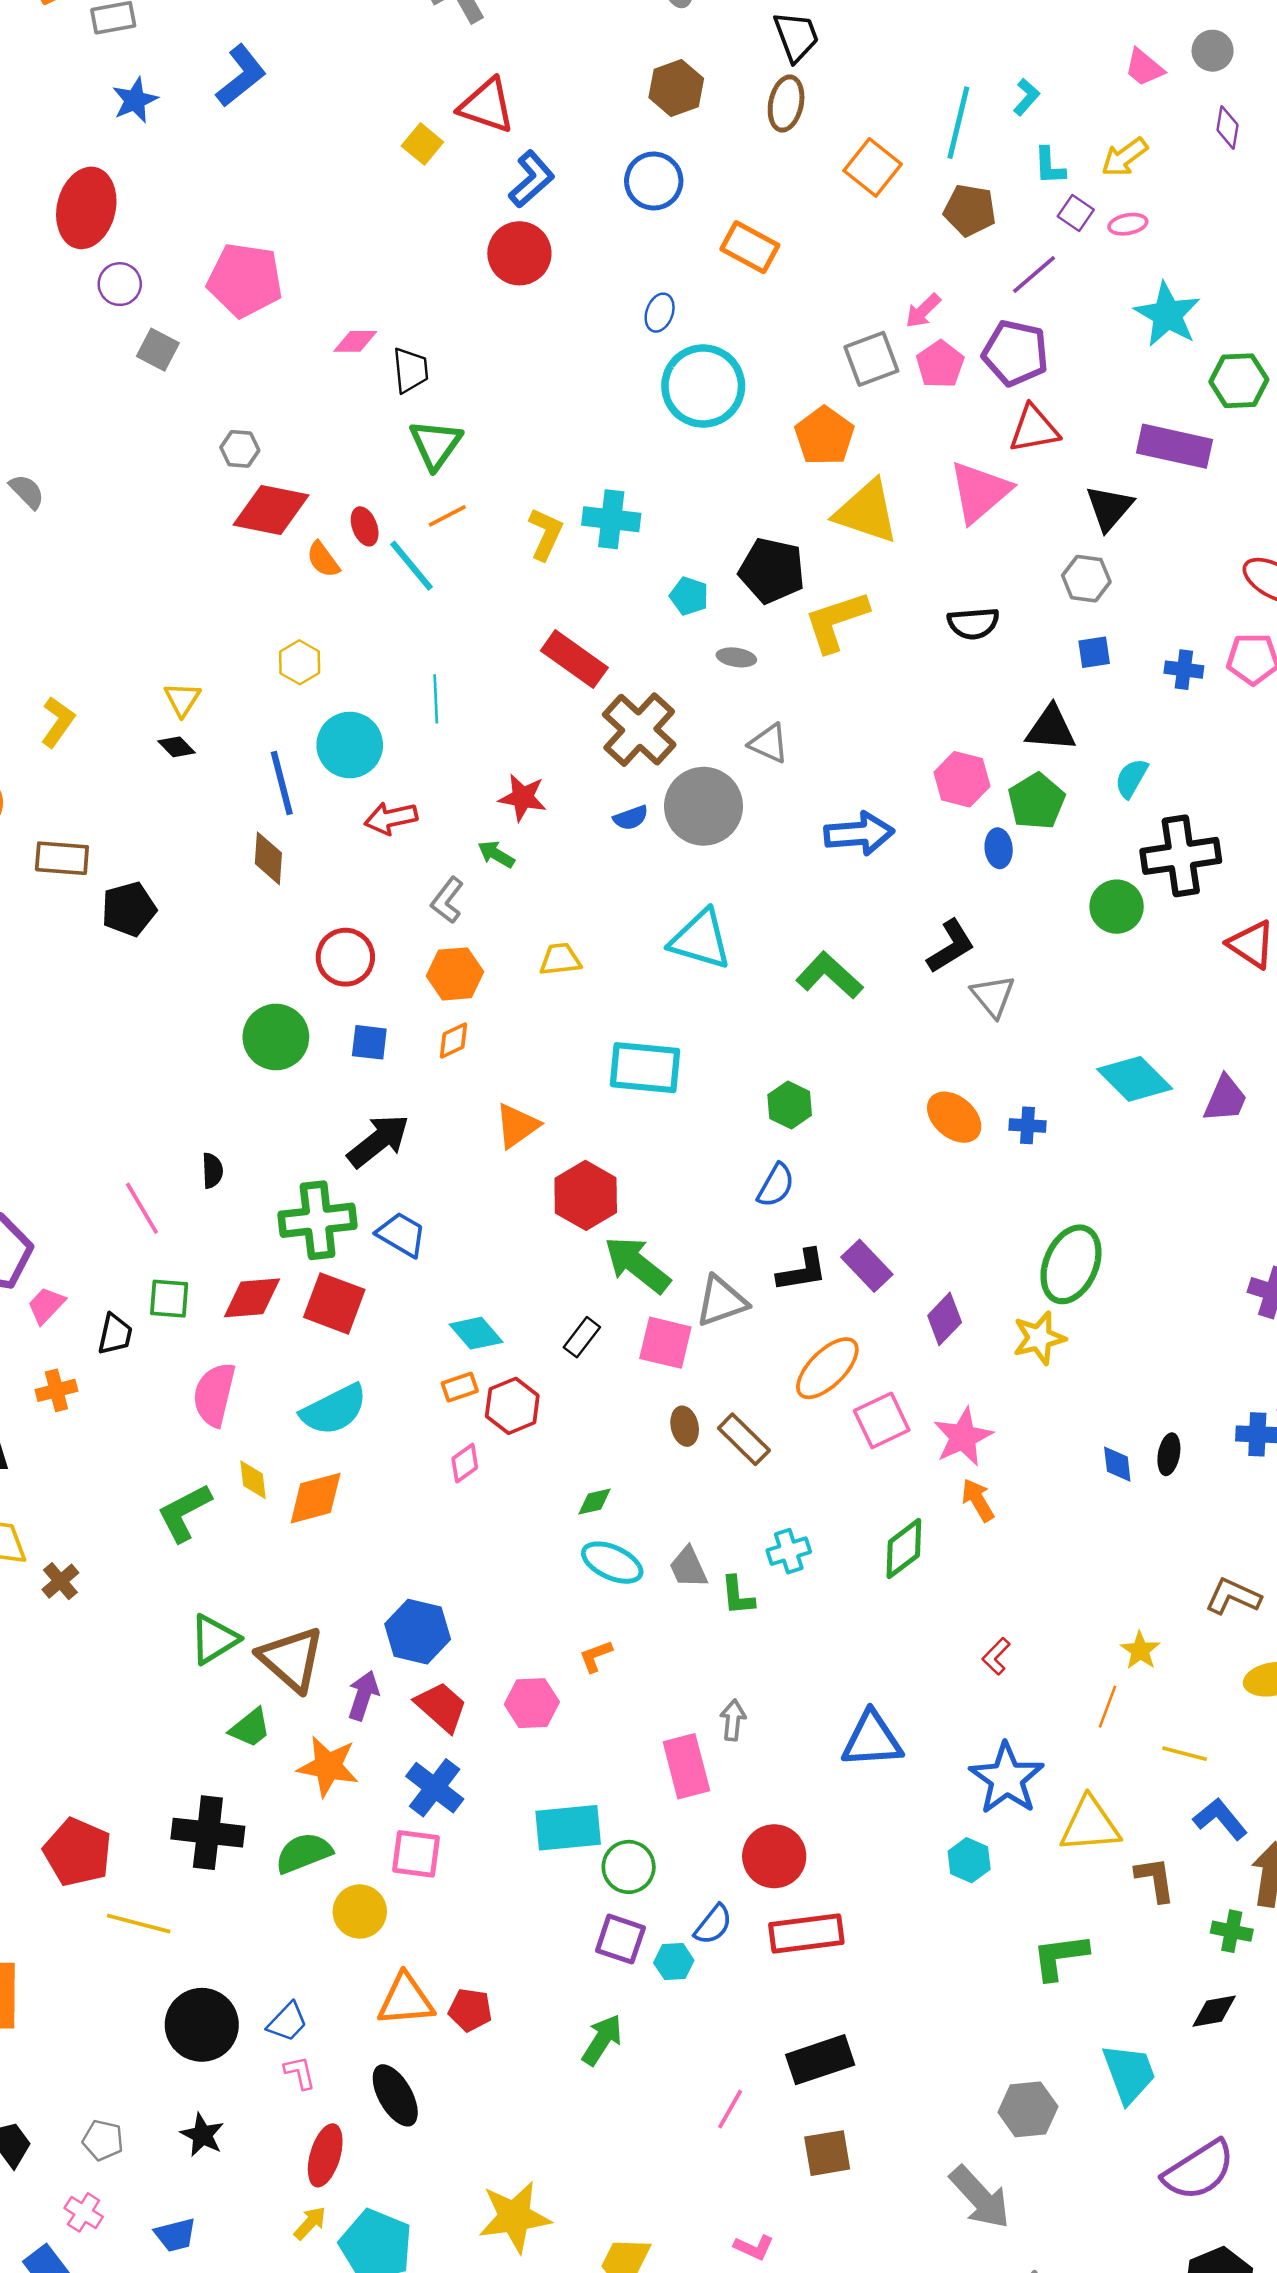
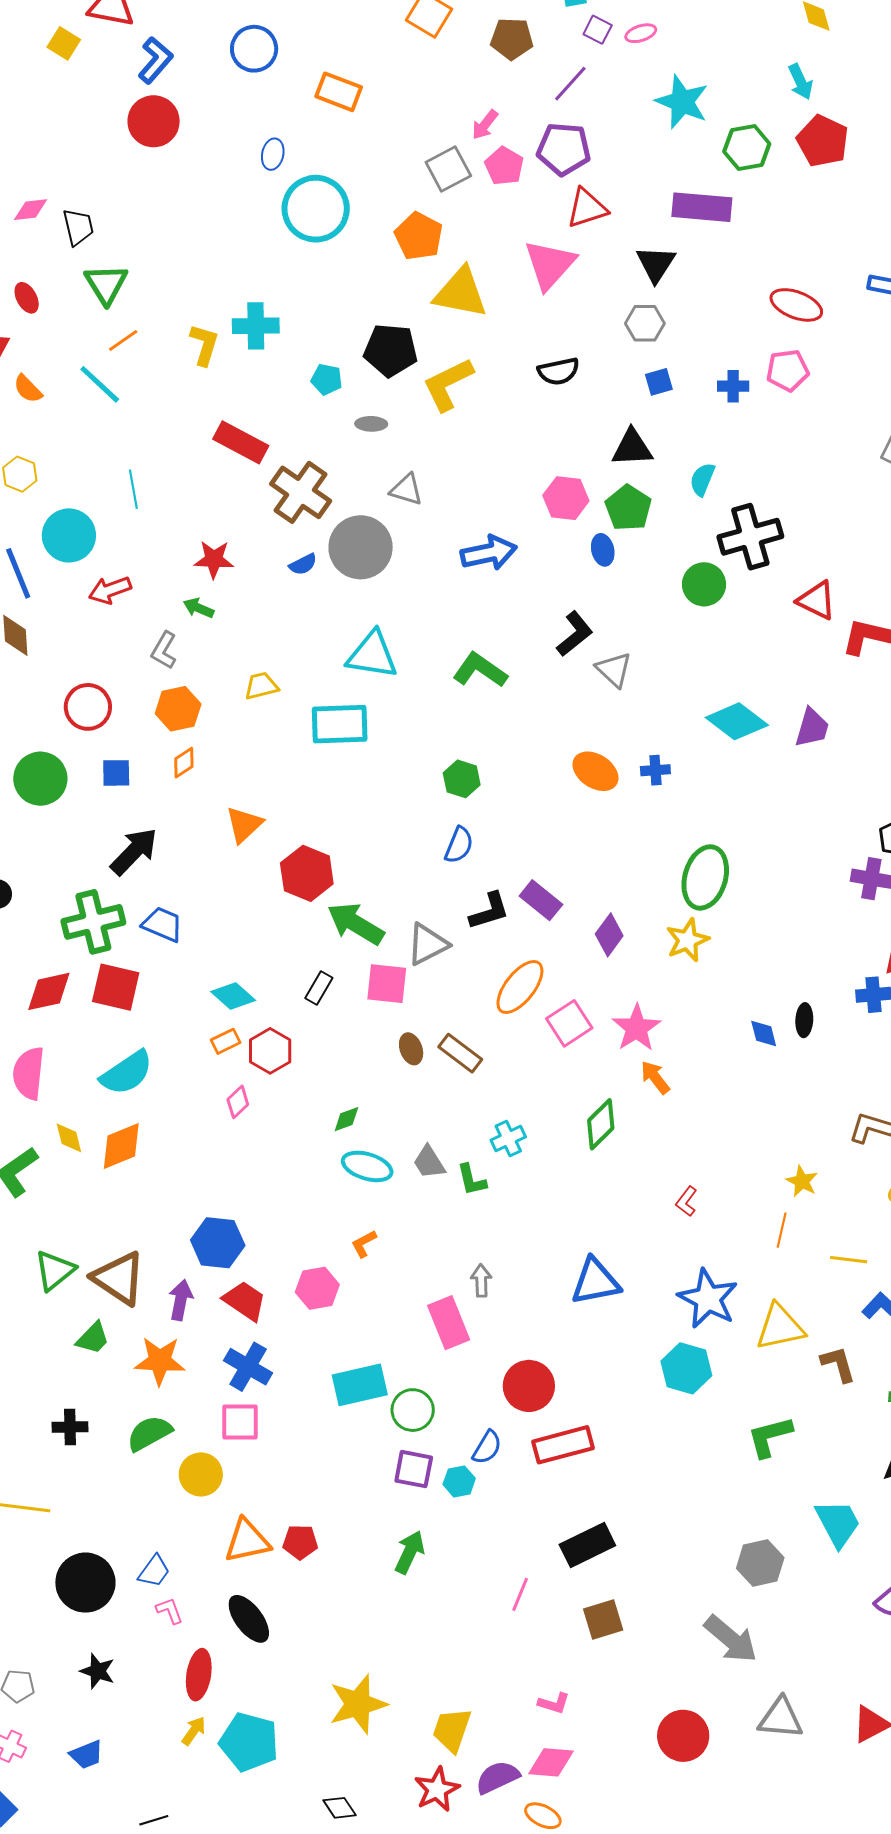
red ellipse: (365, 526) -> (27, 298), moved
cyan rectangle: (645, 1068) -> (340, 724), moved
black cross: (208, 1833) -> (70, 1427), size x0.6
cyan hexagon: (969, 1860) -> (686, 1368), size x1.4

